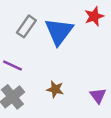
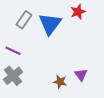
brown star: (55, 89) -> (60, 82), moved

